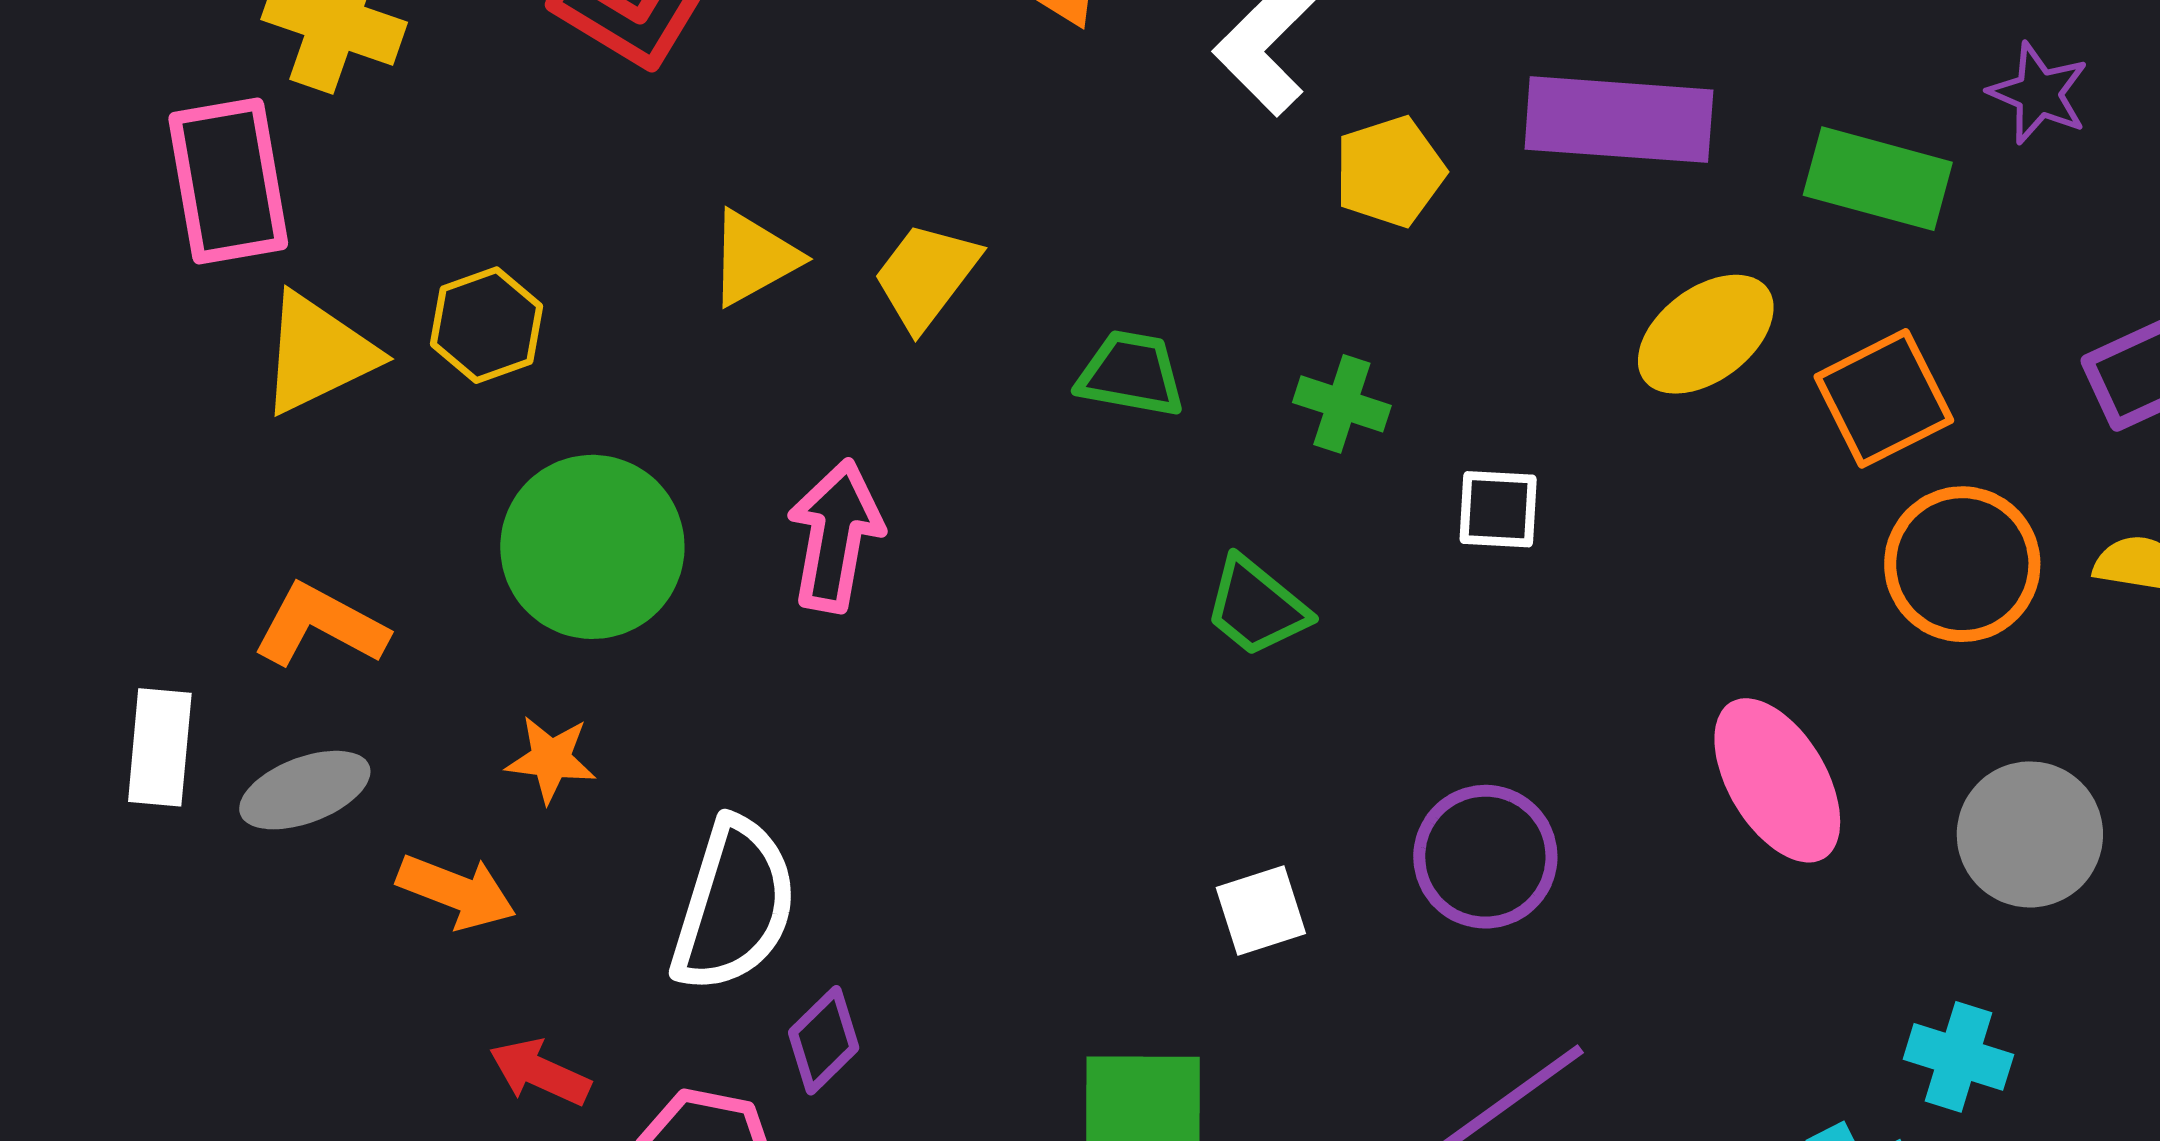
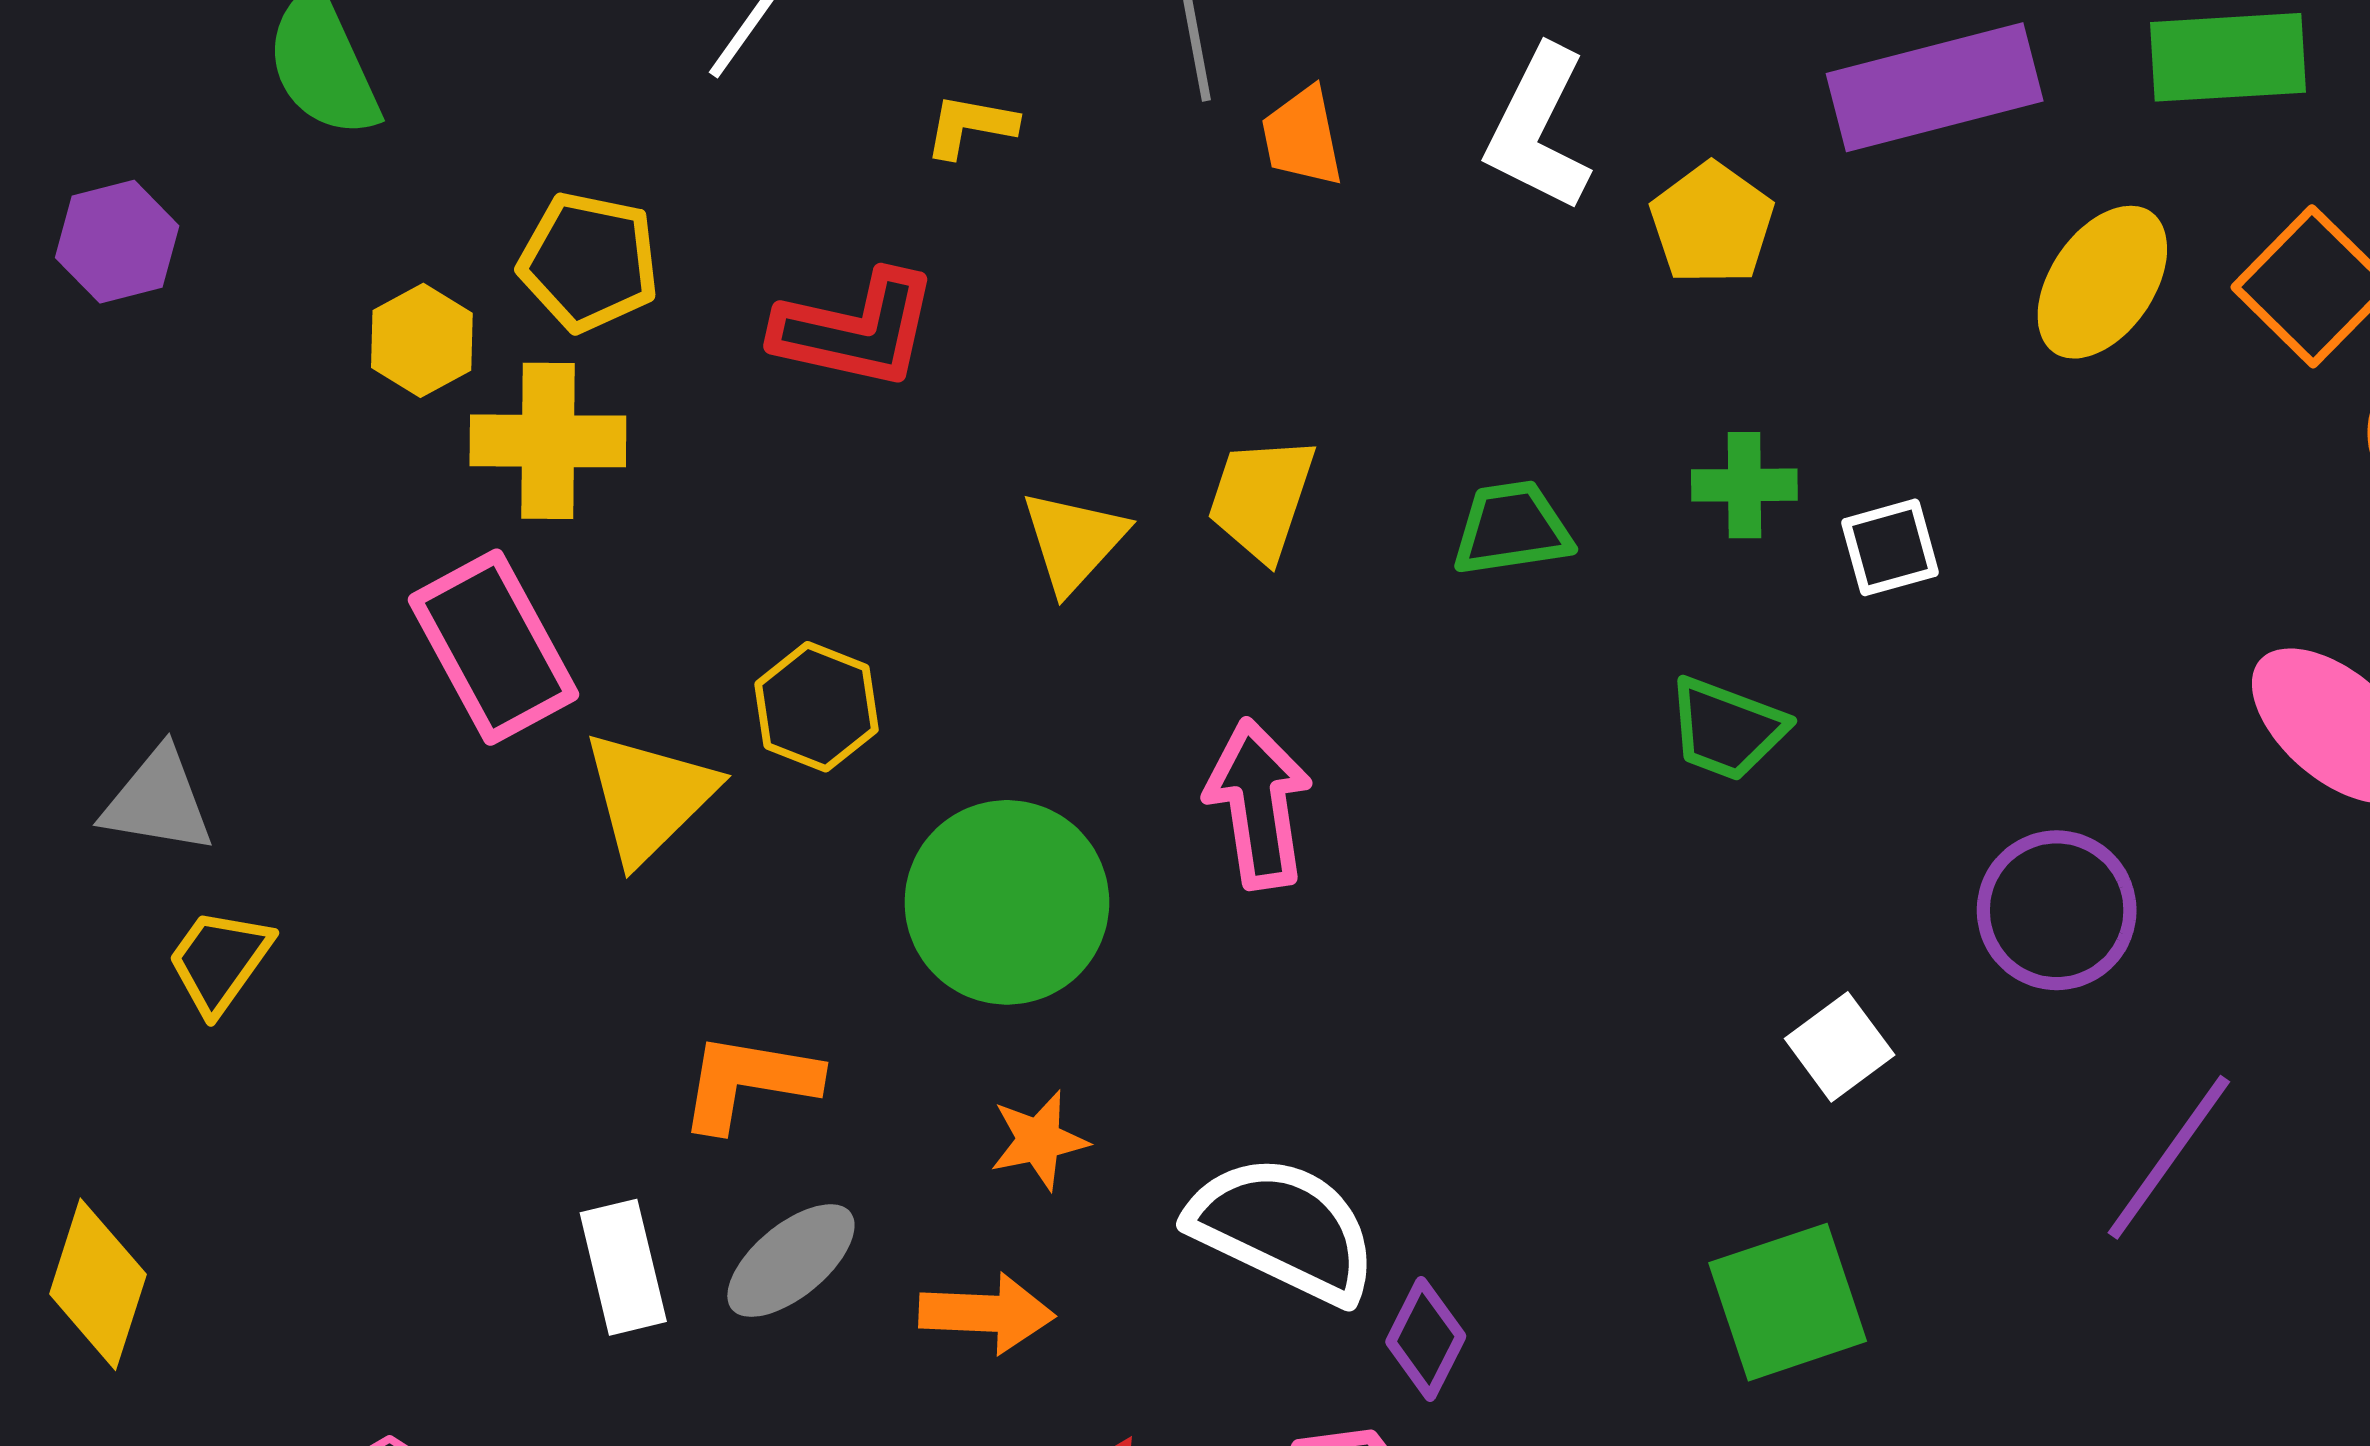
white square: (1498, 509) -> (1890, 547), moved
white semicircle: (734, 905) -> (1283, 1229), turned -63

